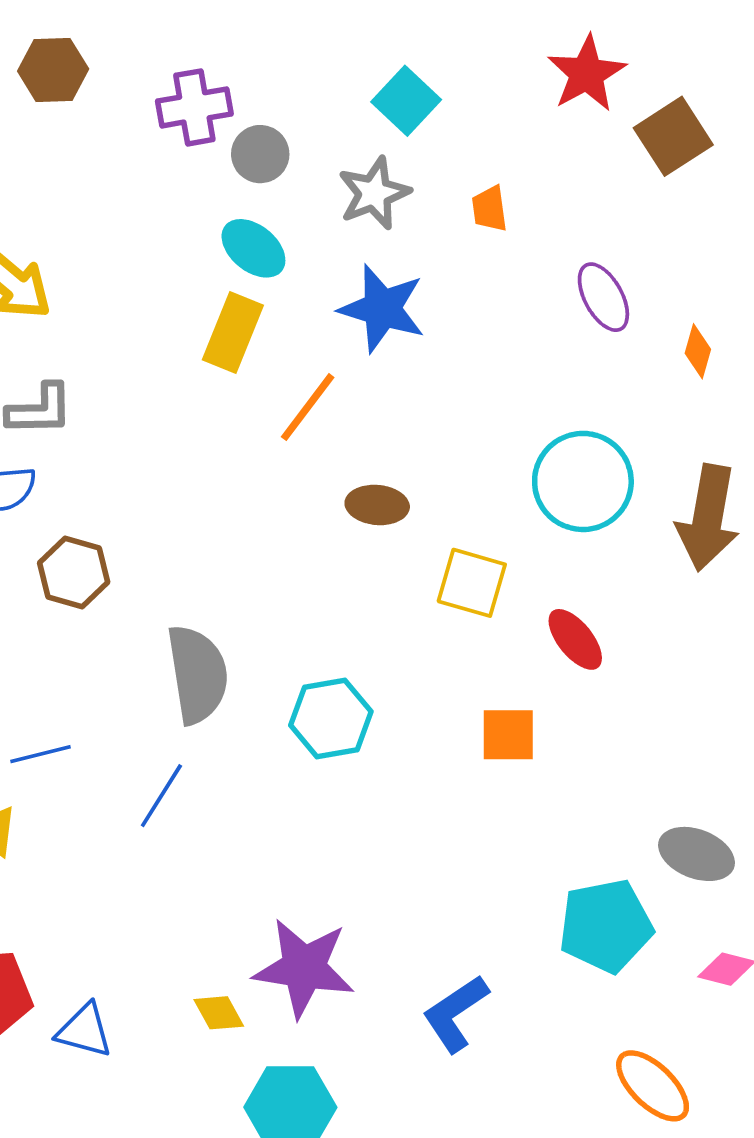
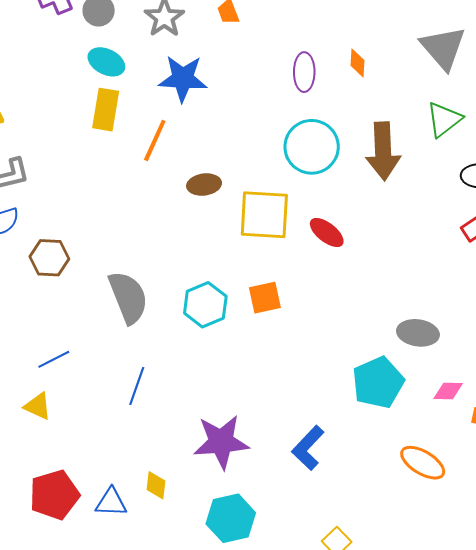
purple ellipse: (603, 297) -> (304, 72), moved, turned 42
yellow square: (472, 583) -> (264, 215), size x1.4
orange square: (508, 735) -> (265, 298), moved
blue line: (161, 796) -> (137, 386), moved
yellow diamond: (219, 1013) -> (156, 485), moved, turned 48

